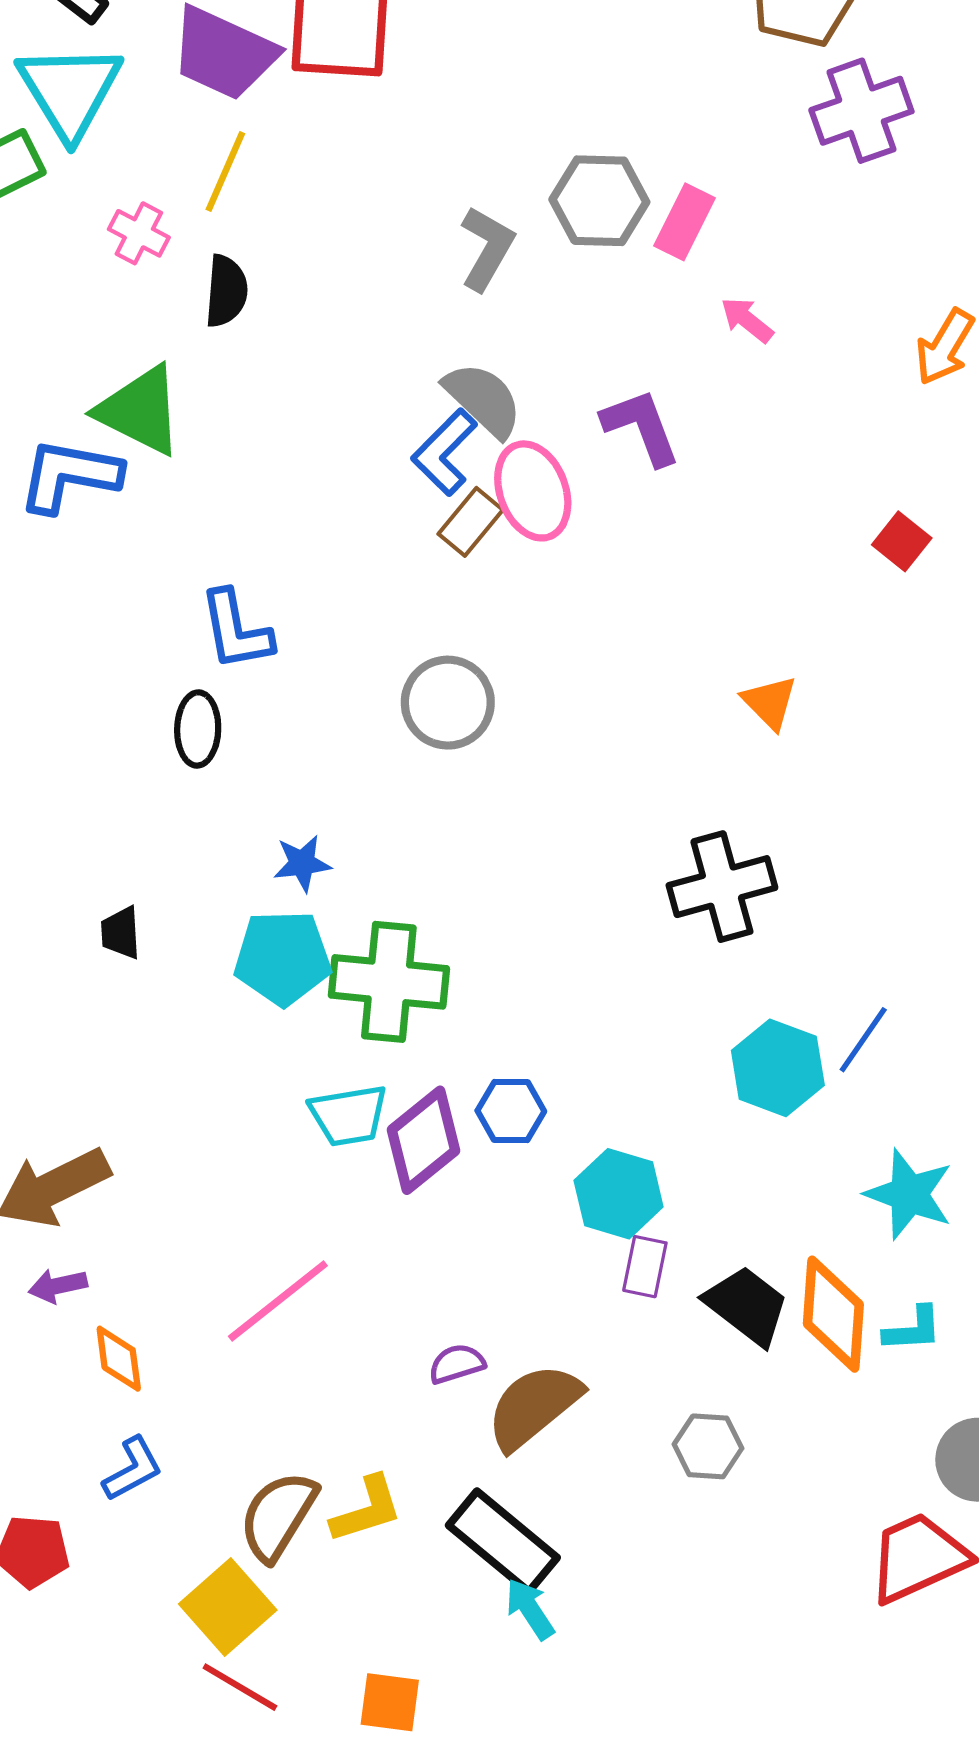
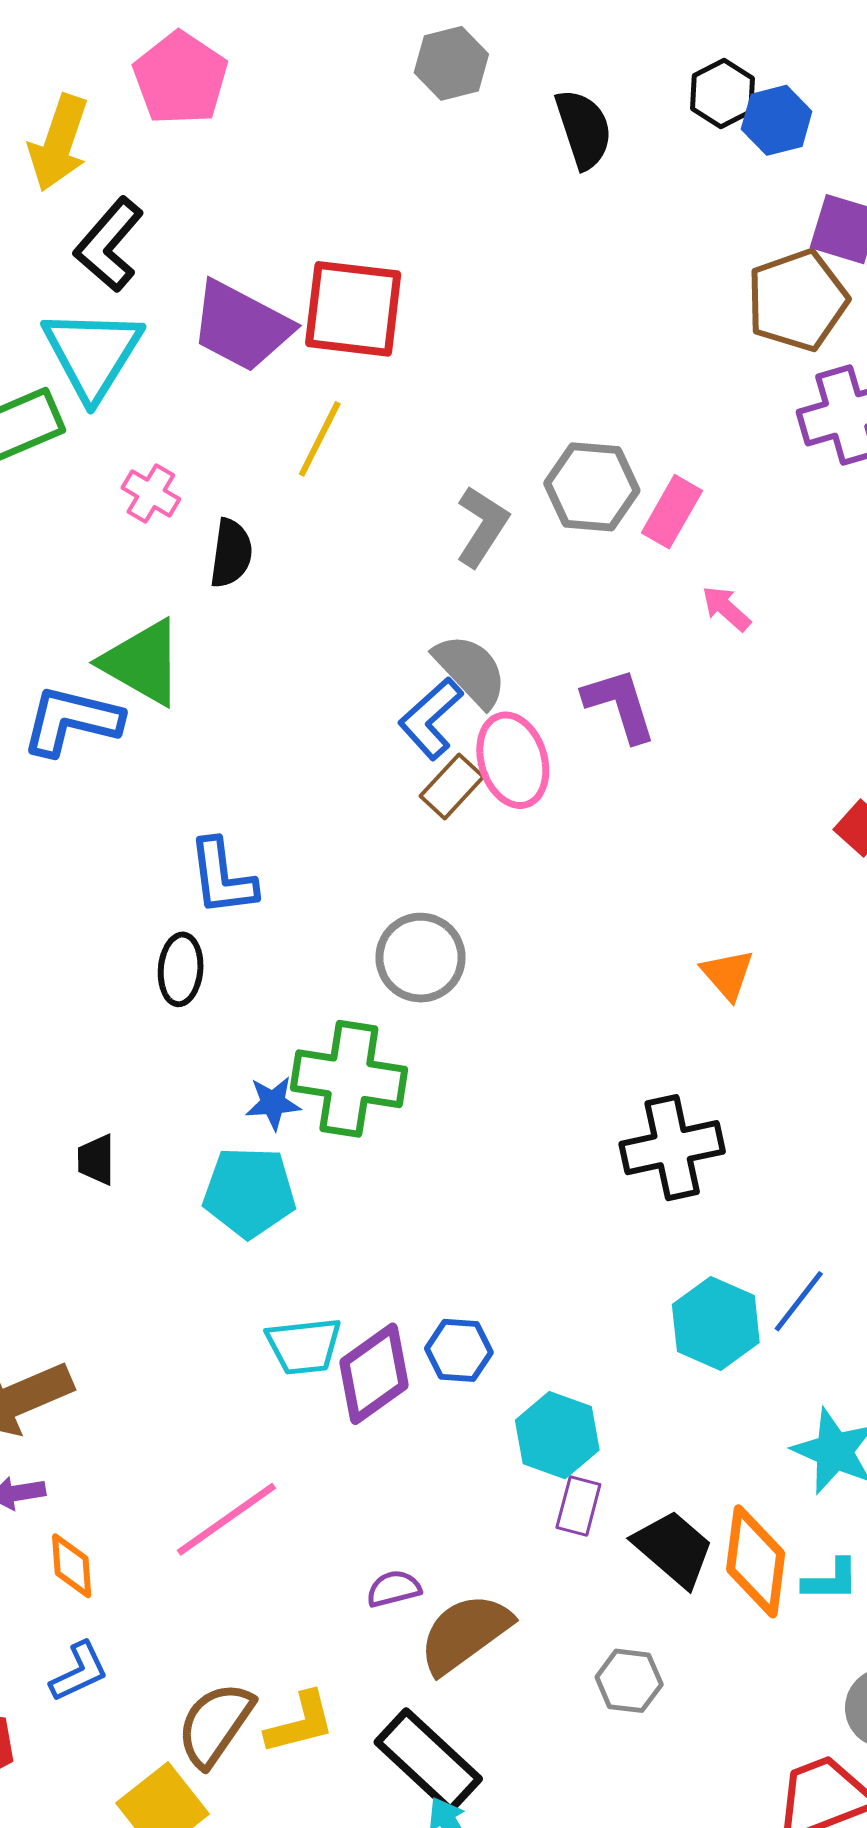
yellow line: (225, 172) -> (320, 439), moved
green cross: (389, 982) -> (349, 1079), moved

